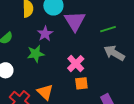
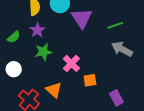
purple star: (45, 34) -> (37, 30), moved
pink cross: (76, 64) -> (71, 63), moved

